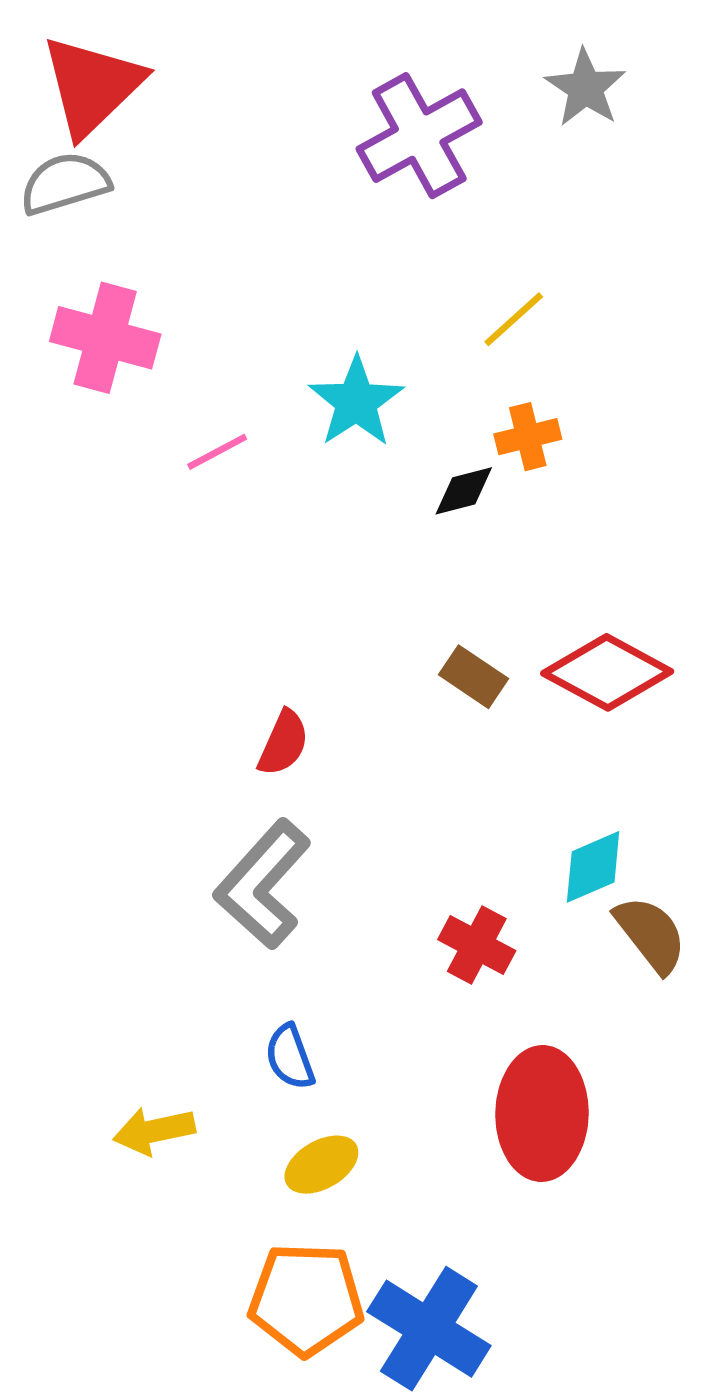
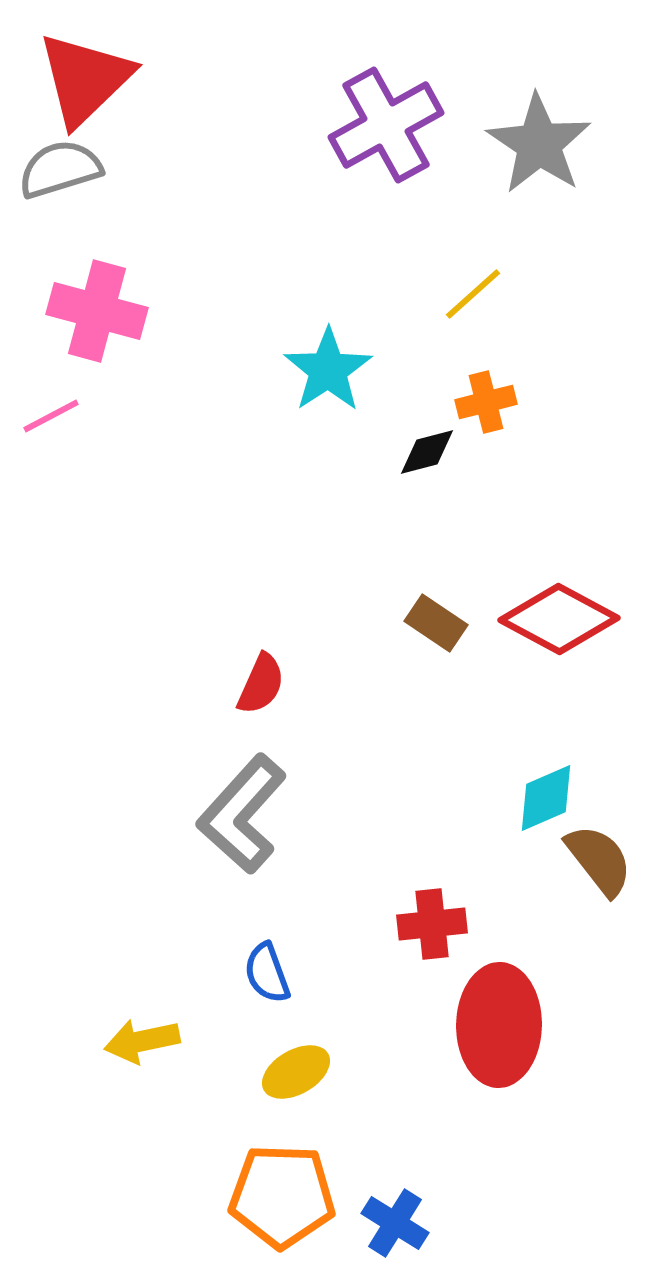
gray star: (585, 88) -> (539, 144), moved, size x1.4
pink line: (217, 452) -> (51, 416), moved
red cross: (477, 945) -> (432, 924), moved, turned -34
blue cross: (429, 1329) -> (395, 1223), size x0.6

